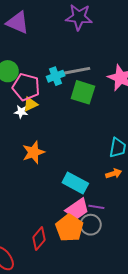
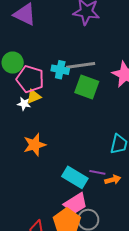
cyan cross: (56, 76) -> (60, 70), turned 30
orange arrow: (114, 174) -> (113, 180), moved
purple line: (96, 207) -> (97, 172), moved

